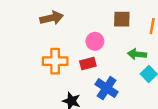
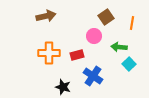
brown square: (122, 19) -> (106, 17), turned -35
pink circle: (95, 41) -> (94, 36), moved

